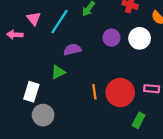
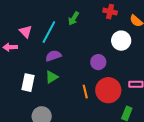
purple circle: (111, 38) -> (98, 62), moved
purple semicircle: (72, 49) -> (53, 56), moved
white rectangle: (31, 92) -> (28, 83), moved

